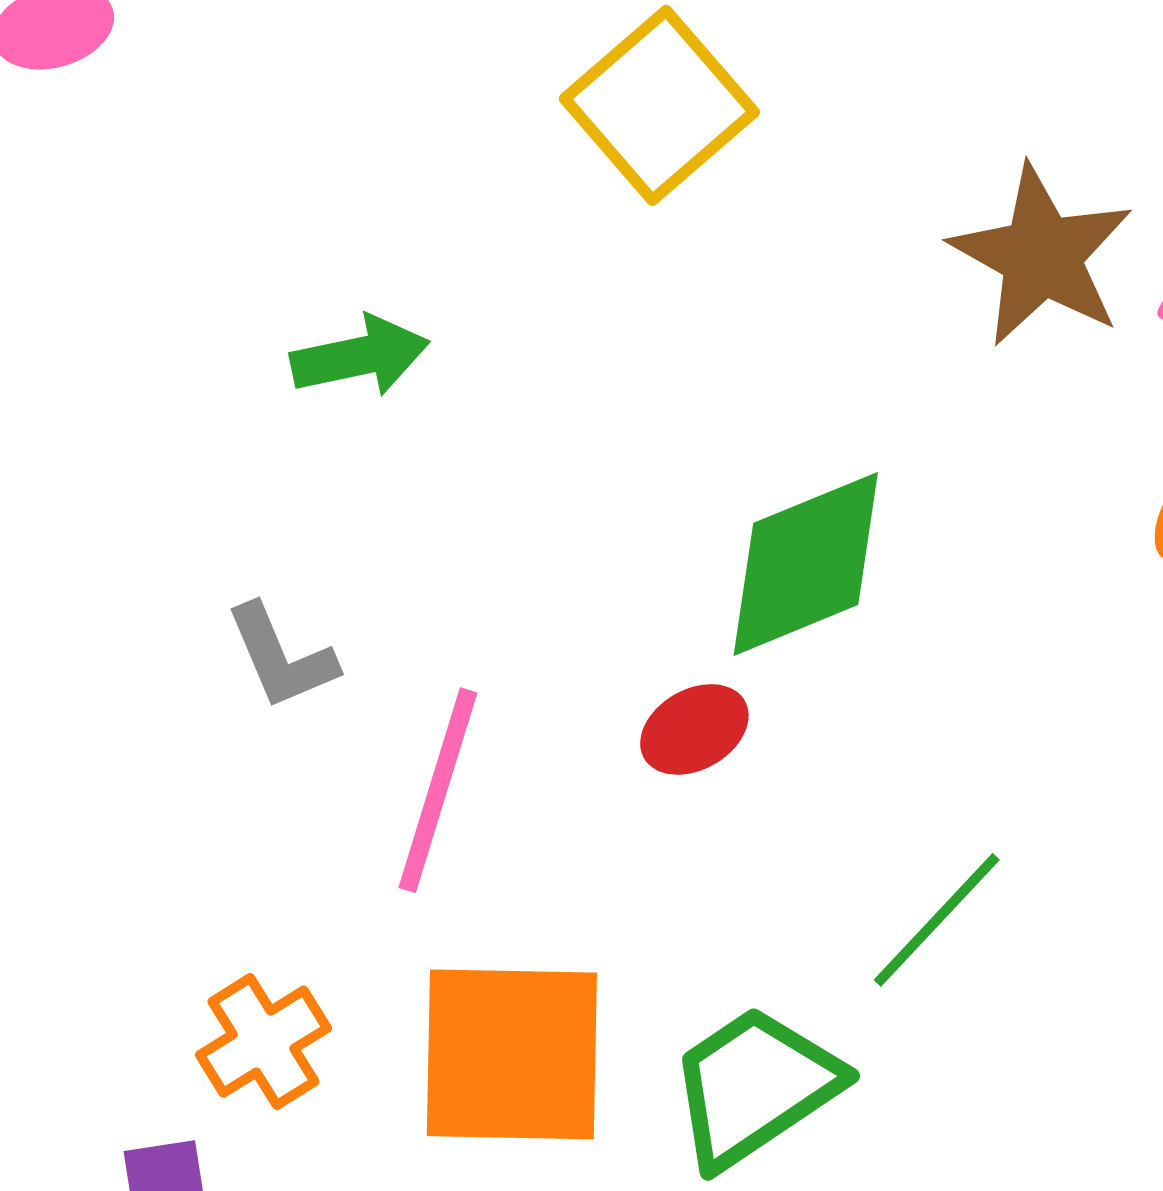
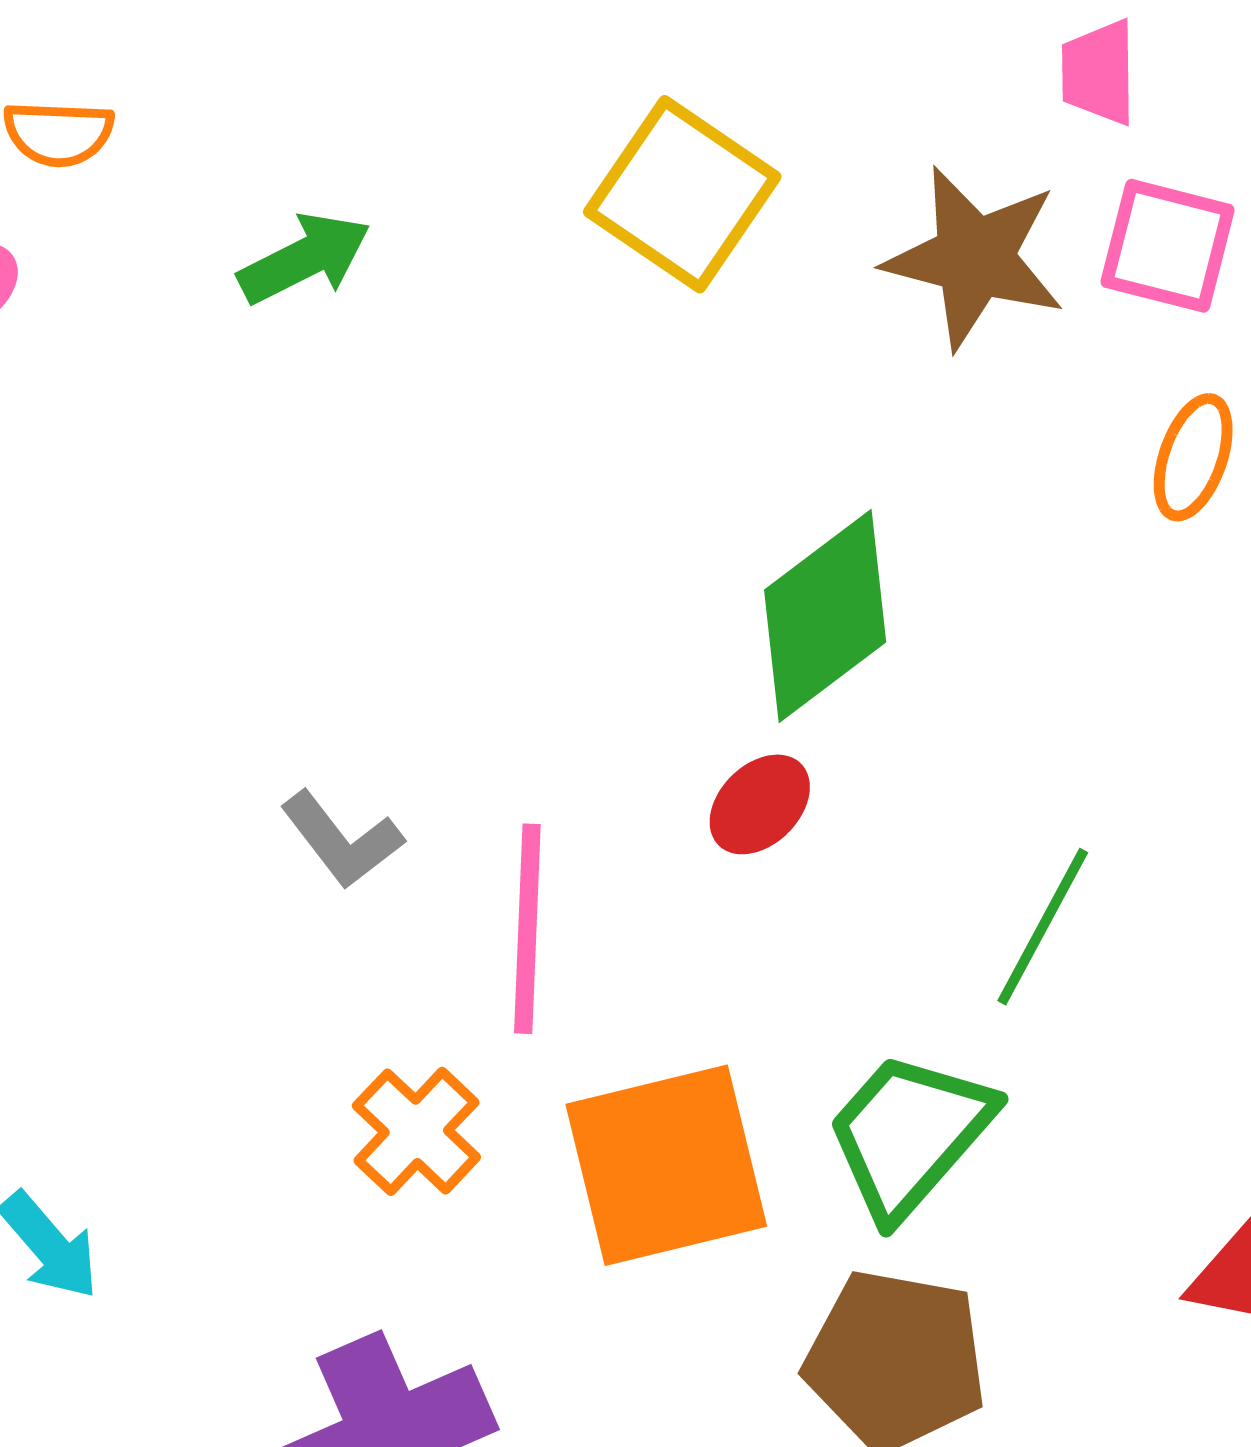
yellow square: (659, 105) -> (682, 194), moved
green arrow: (360, 356) -> (305, 259), moved
orange cross: (264, 1042) -> (416, 1131), moved

